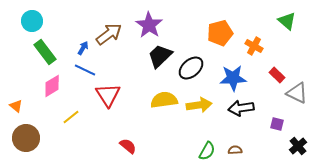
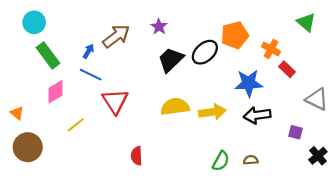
purple star: (149, 25) -> (159, 27), size x0.6
black ellipse: (191, 68) -> (205, 52), moved
red rectangle: (277, 75) -> (287, 69), moved
red semicircle: (128, 146) -> (137, 156), turned -132

